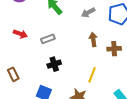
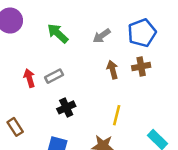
red arrow: (20, 34) -> (29, 78), moved, turned -120
brown cross: (114, 49) -> (141, 67), moved

